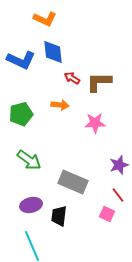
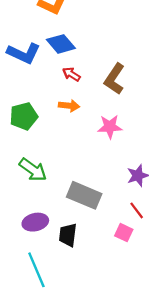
blue diamond: (53, 52) -> (61, 44), turned -35
red arrow: (72, 78) -> (71, 74), moved
brown L-shape: (99, 82) -> (114, 79), turned -56

